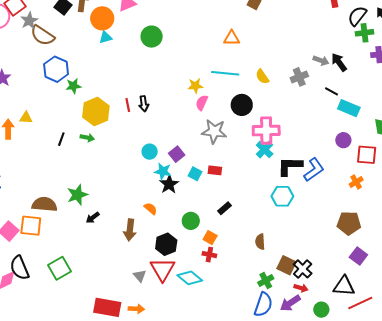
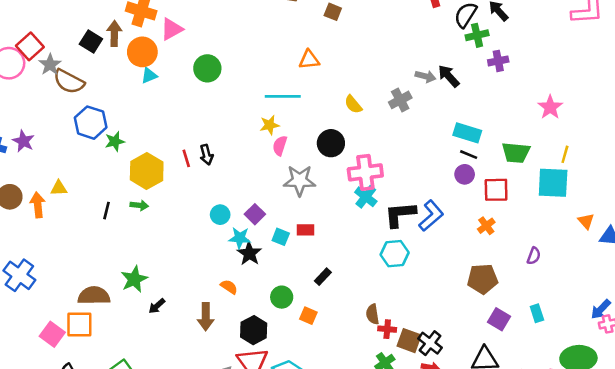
cyan line: (225, 73) -> (283, 96), moved
black line: (332, 91) -> (469, 155), moved
red cross: (209, 255) -> (387, 329), moved

